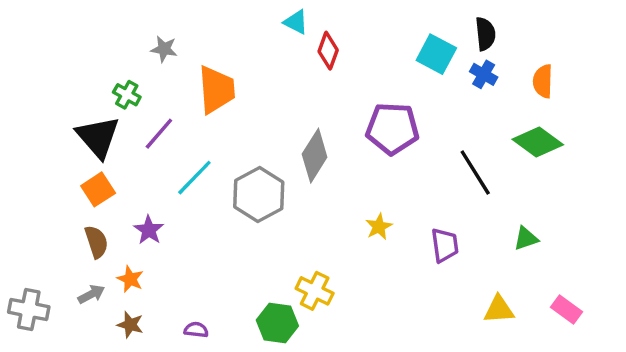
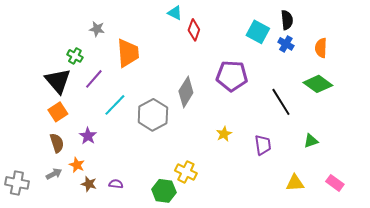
brown star: (130, 325) -> (89, 184), moved
purple semicircle: (196, 330) -> (116, 184), moved

